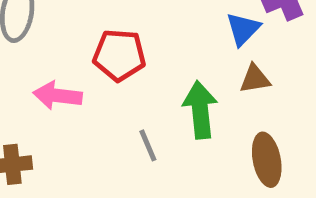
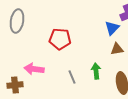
pink arrow: (58, 96) -> (34, 69), moved
green arrow: (200, 110) -> (96, 71), moved, size x0.7

